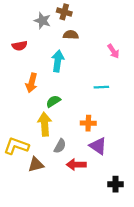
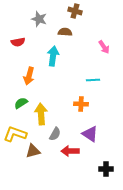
brown cross: (64, 12) -> (75, 11), moved
green semicircle: (53, 101) -> (21, 103), moved
orange cross: (88, 123) -> (81, 104), moved

